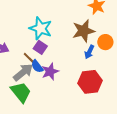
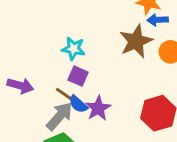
cyan star: (41, 28) -> (73, 49), size x0.7
blue arrow: (89, 52) -> (158, 20), moved, turned 72

